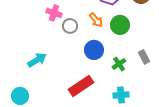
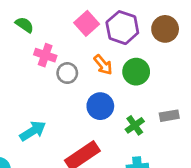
gray rectangle: (144, 57) -> (169, 116), turned -72
cyan arrow: (37, 60) -> (33, 131), moved

